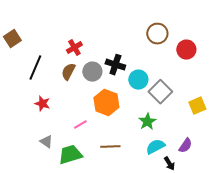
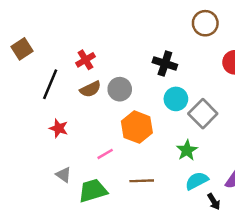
brown circle: (157, 34) -> (205, 23), moved
red cross: (74, 48) -> (86, 60), moved
black cross: (115, 65) -> (165, 64), moved
brown semicircle: (68, 72) -> (90, 89), turned -144

